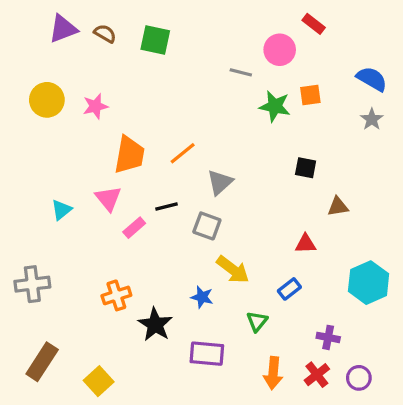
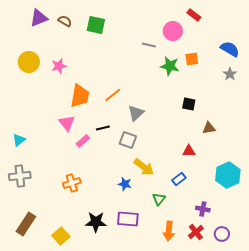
cyan triangle: (61, 210) -> (19, 140), moved
black star: (155, 325) -> (96, 222), moved, turned -30

